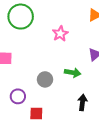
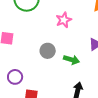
gray circle: (45, 79) -> (48, 51), moved

